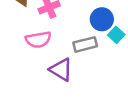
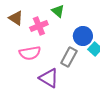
gray rectangle: (85, 44) -> (69, 57), turned -48

